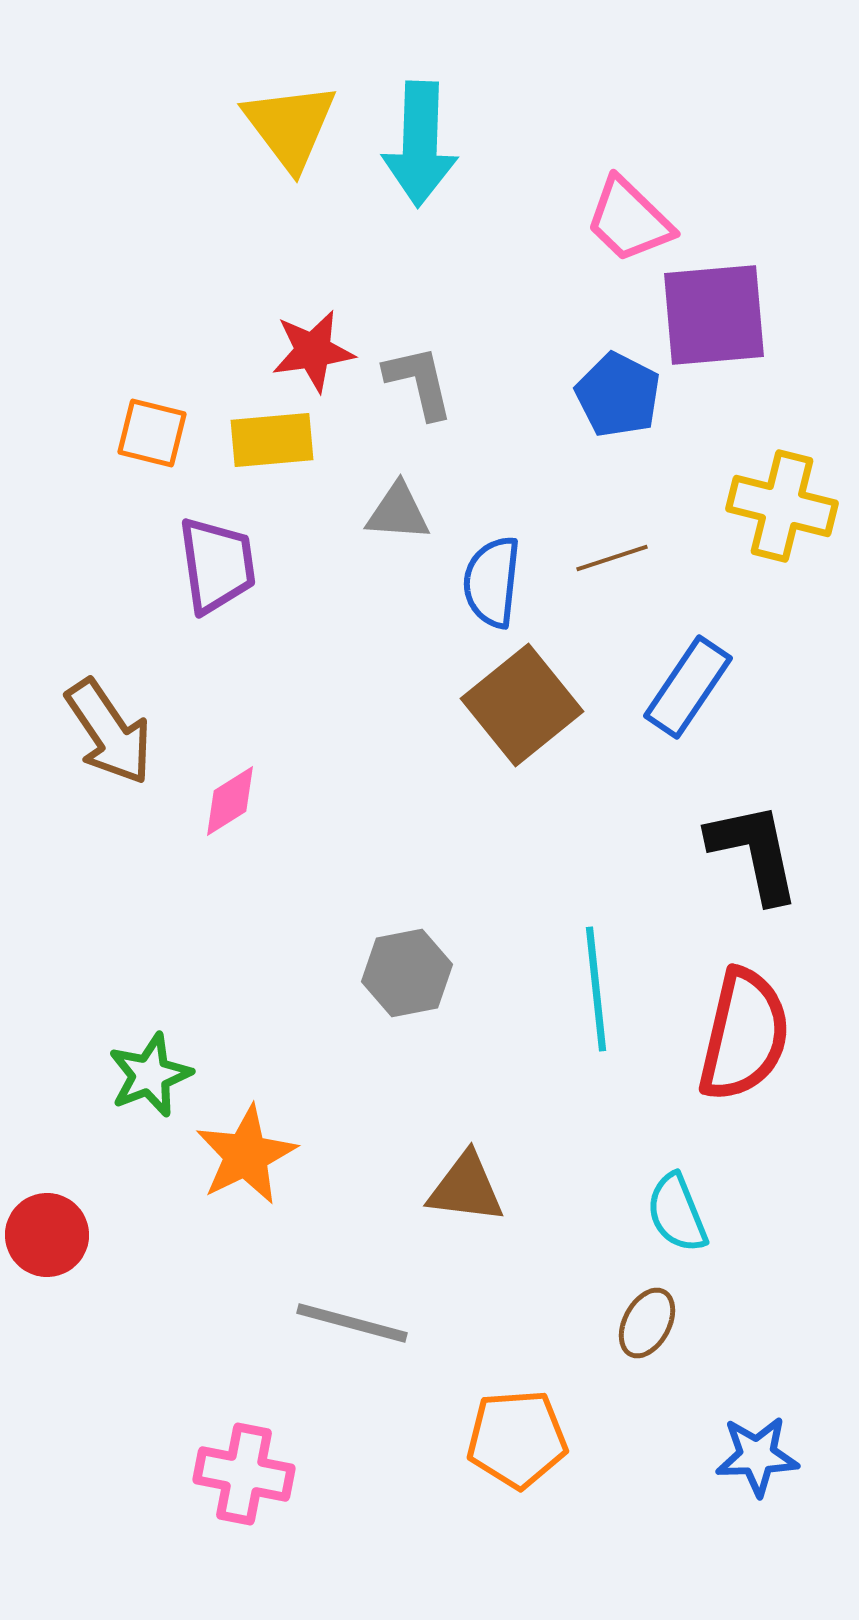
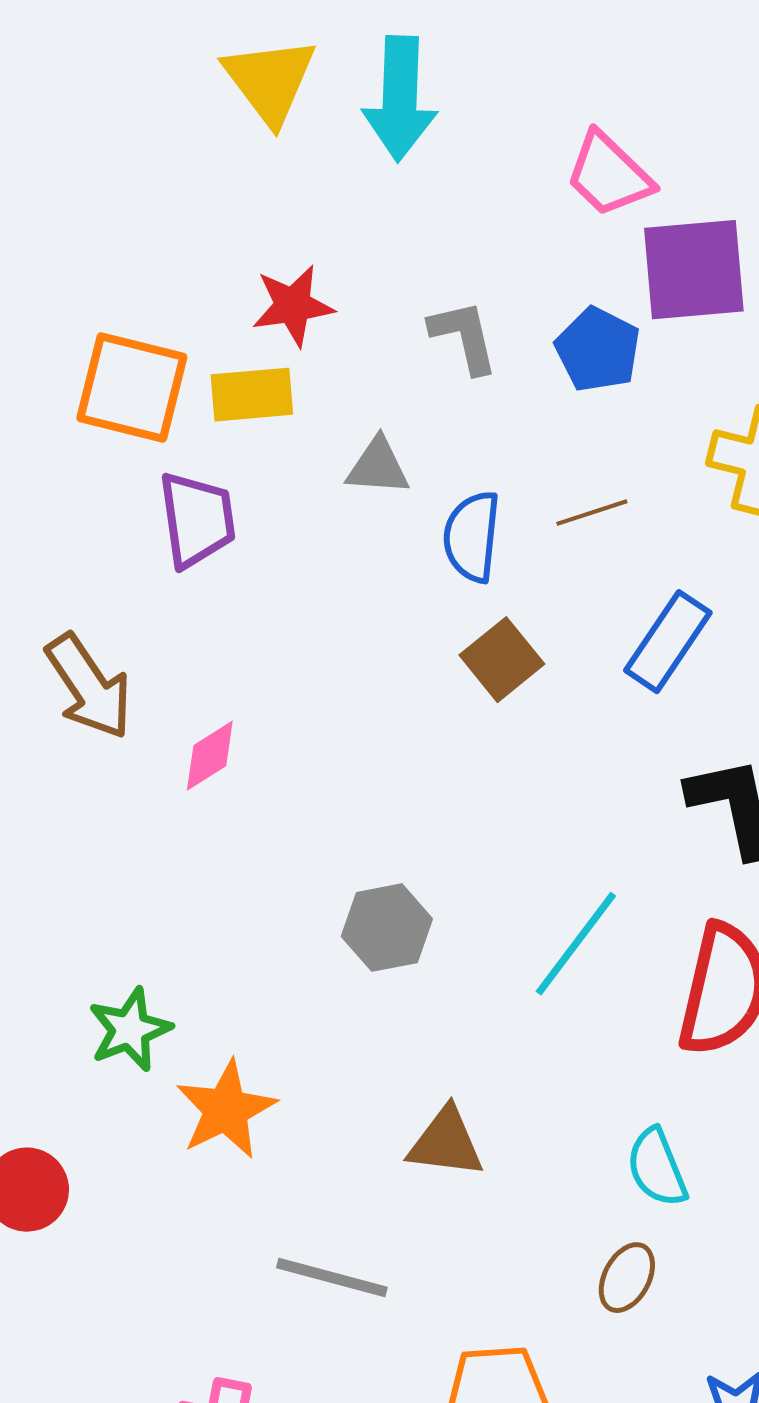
gray L-shape: (419, 382) -> (464, 337), moved
orange square: (152, 433) -> (132, 388), size x1.6
brown square: (522, 705) -> (502, 660), size x0.7
cyan line: (596, 989) -> (576, 944), turned 43

